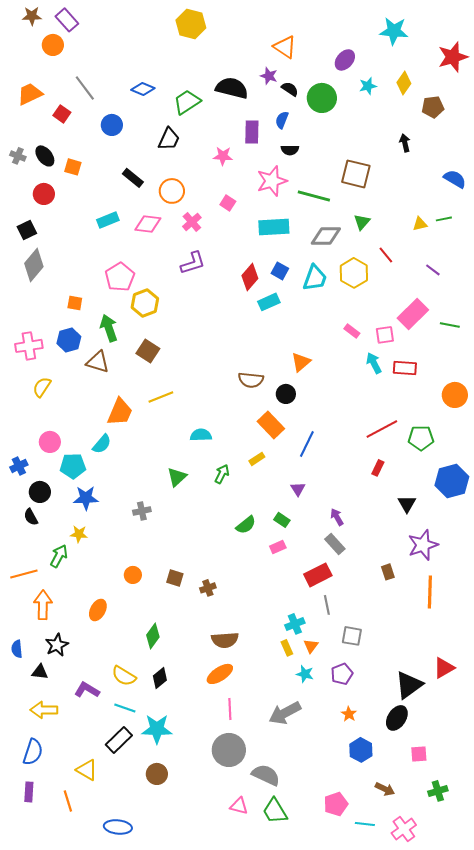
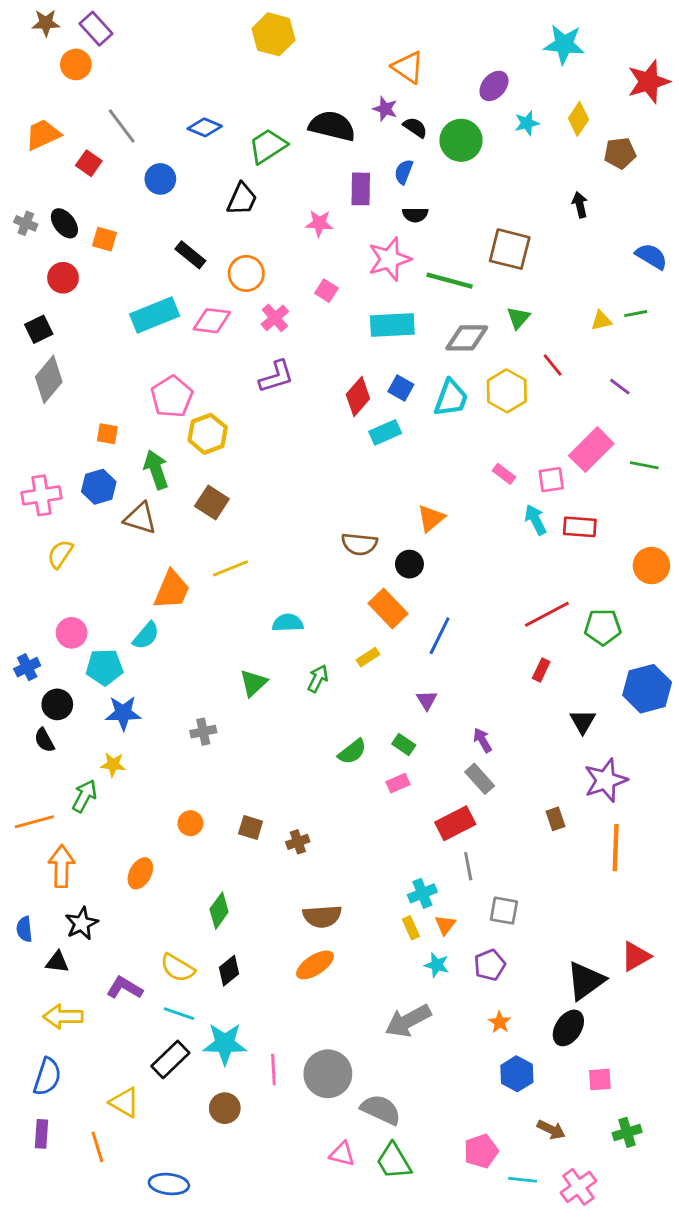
cyan rectangle: (108, 220) -> (155, 315), size x1.5
pink line: (230, 709) -> (273, 1069), moved

